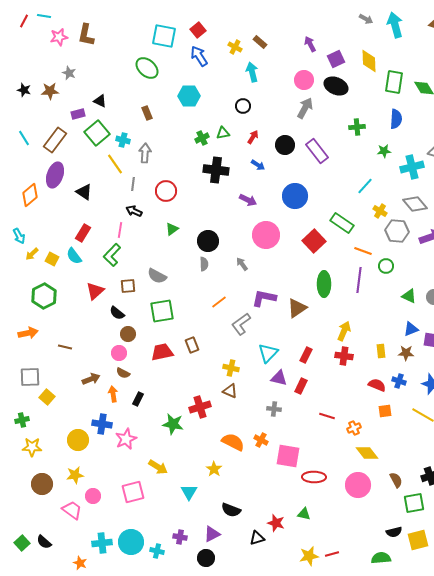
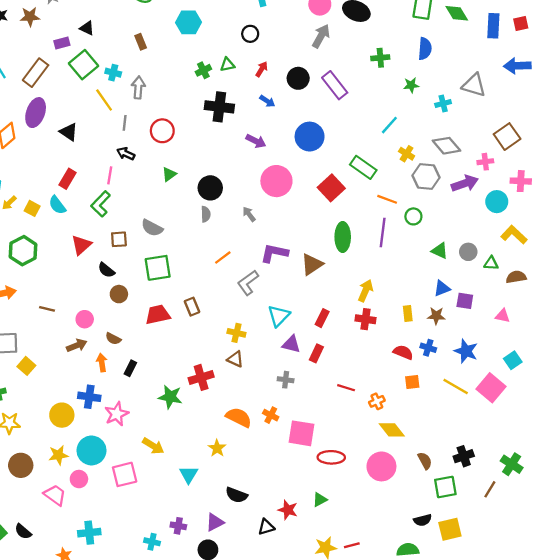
cyan cross: (412, 167) -> (443, 103), size x0.6
pink circle: (119, 353) -> (85, 319), moved
green triangle: (304, 514) -> (320, 500), turned -40
cyan circle: (131, 542) -> (92, 450), moved

